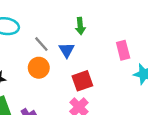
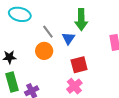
green arrow: (80, 26) -> (81, 20), size x1.5

